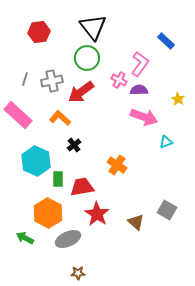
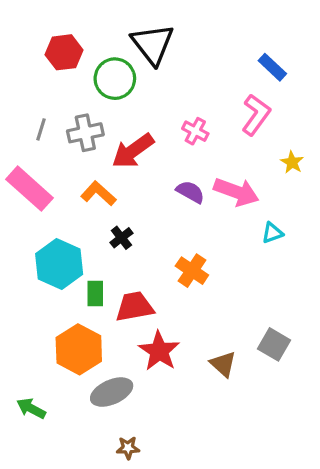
green circle: (87, 58) -> (115, 79), moved
pink L-shape: (140, 64) -> (256, 115), moved
purple semicircle: (139, 90) -> (190, 192), moved, turned 30
green arrow: (25, 238) -> (31, 408), moved

